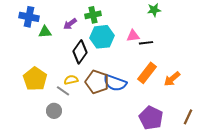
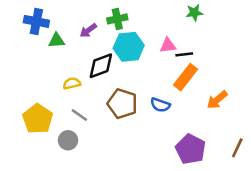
black diamond: (80, 52) -> (101, 66), turned 35
orange rectangle: (147, 73) -> (186, 77), moved
yellow pentagon: (35, 79) -> (38, 119), moved
yellow semicircle: (71, 80) -> (72, 83), moved
blue semicircle: (115, 83) -> (160, 105), moved, size x0.7

